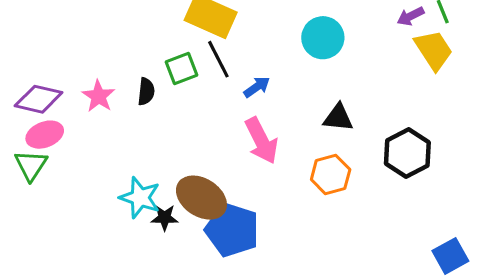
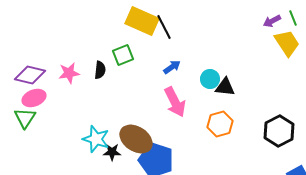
cyan circle: (323, 38) -> (210, 79), moved, size x0.7
black line: (218, 59) -> (164, 27), moved
pink star: (98, 96) -> (69, 73), turned 30
black hexagon: (407, 153) -> (279, 131), moved

